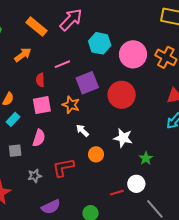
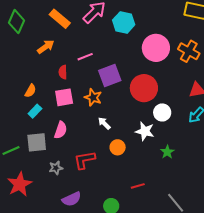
cyan hexagon: (100, 43) -> (124, 22), moved
gray square: (15, 151) -> (37, 142), size x1.5
white circle: (136, 184) -> (162, 112), moved

